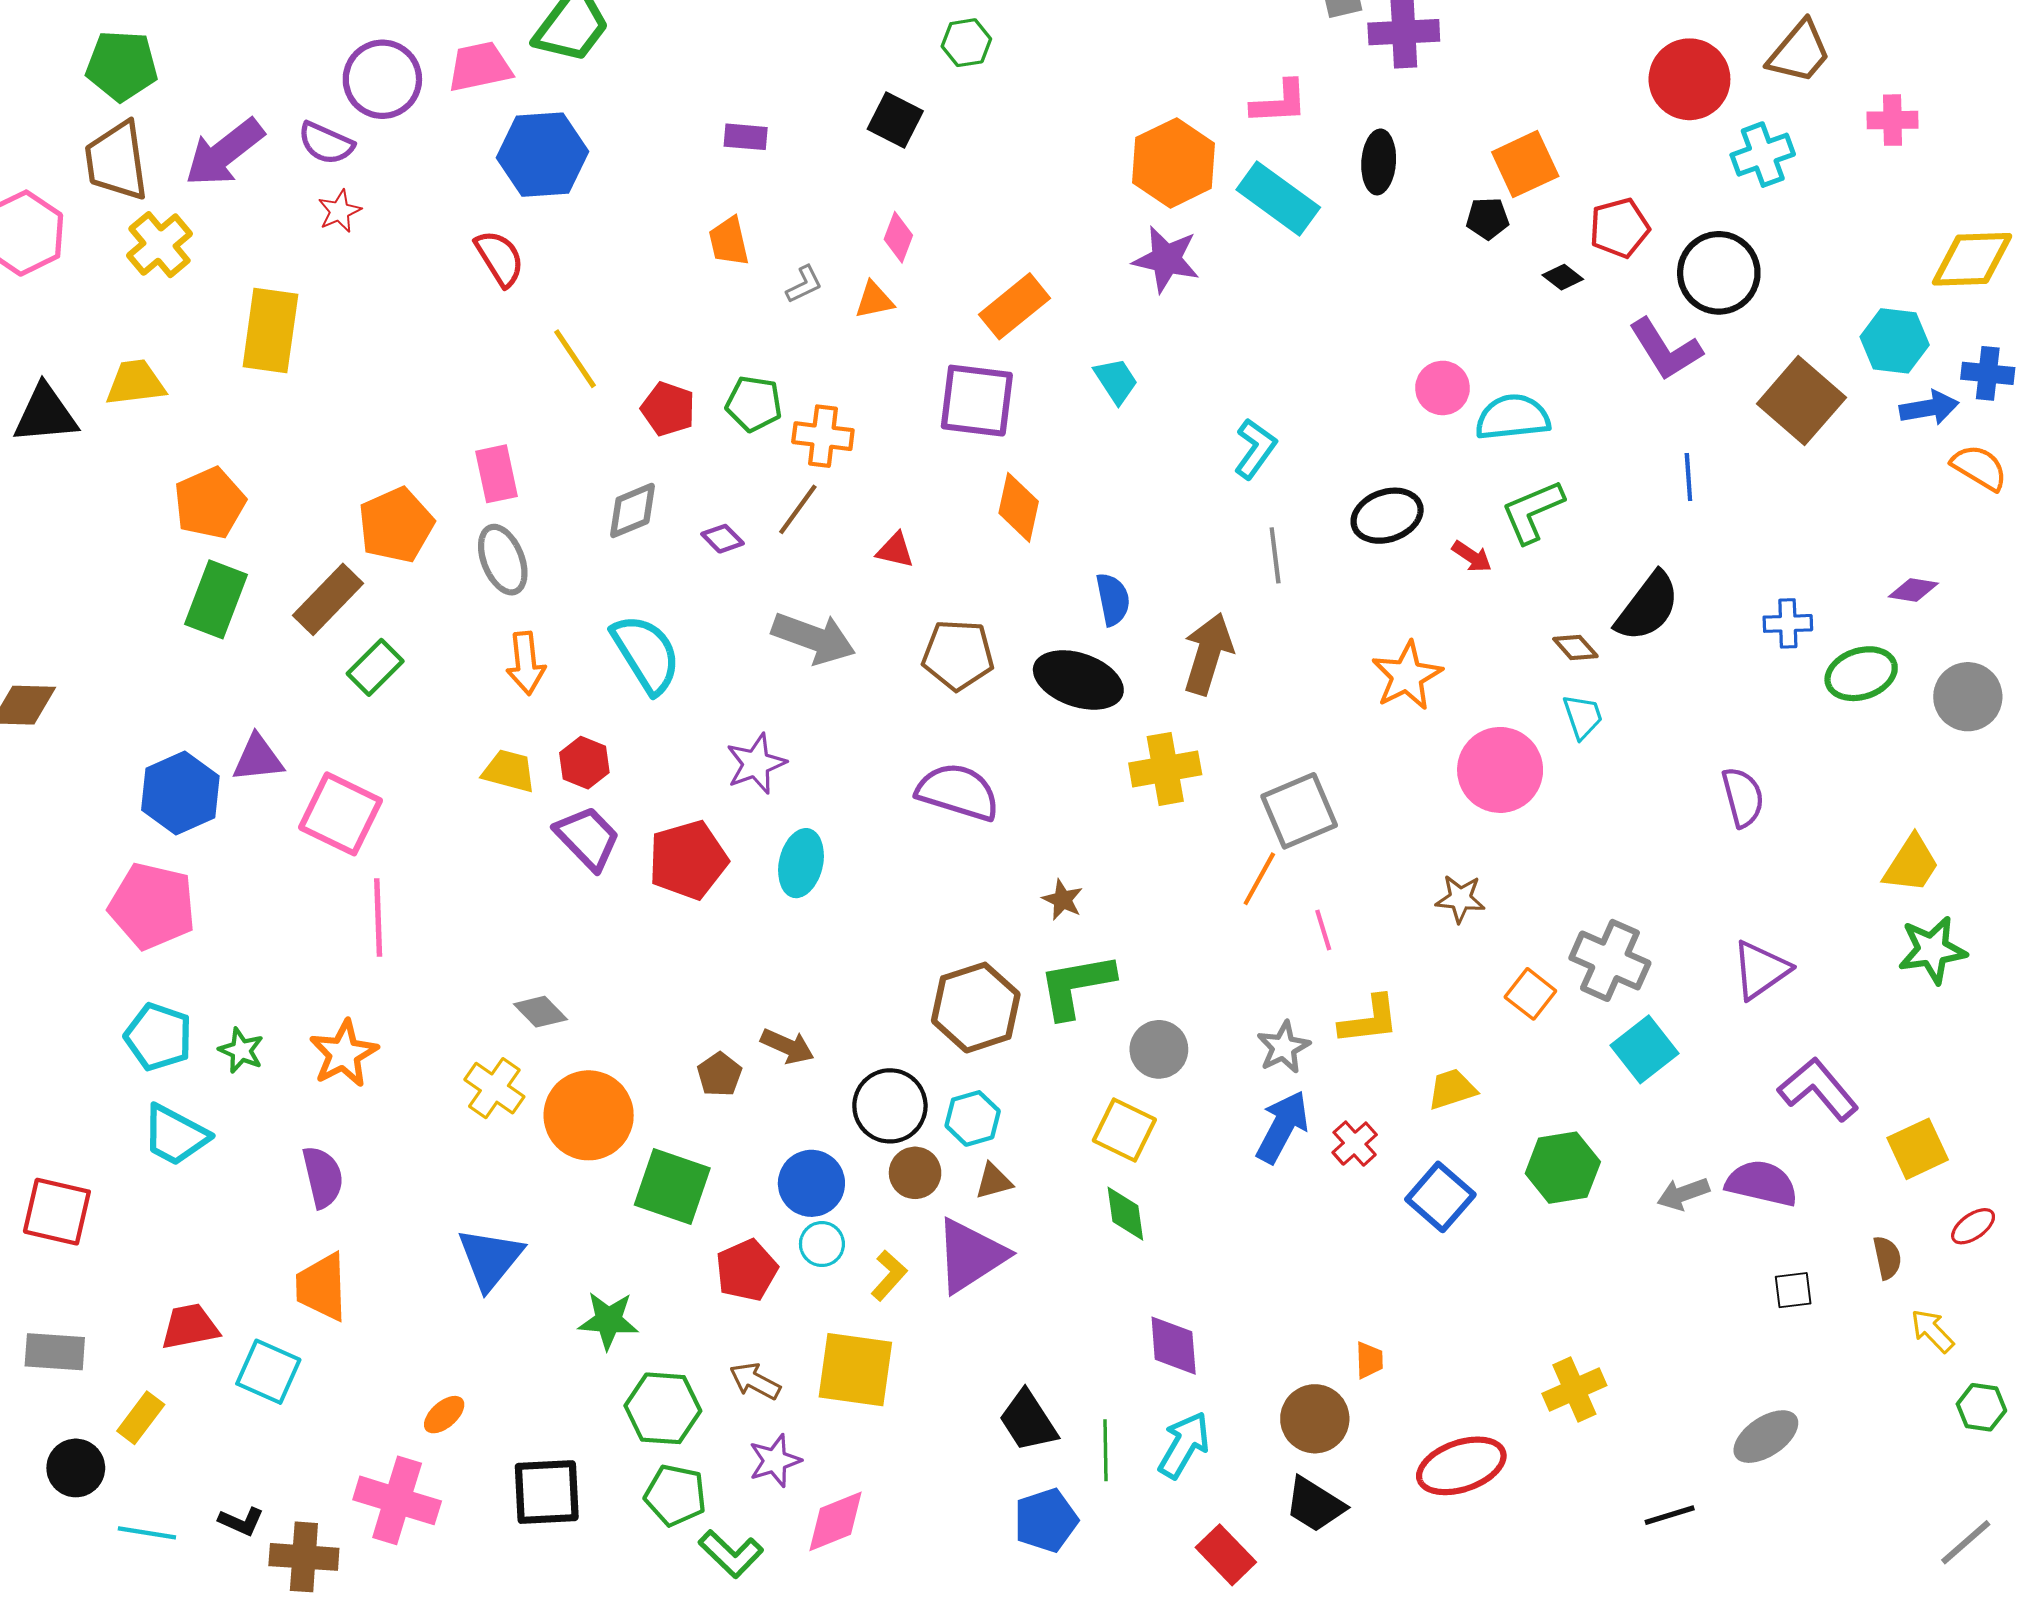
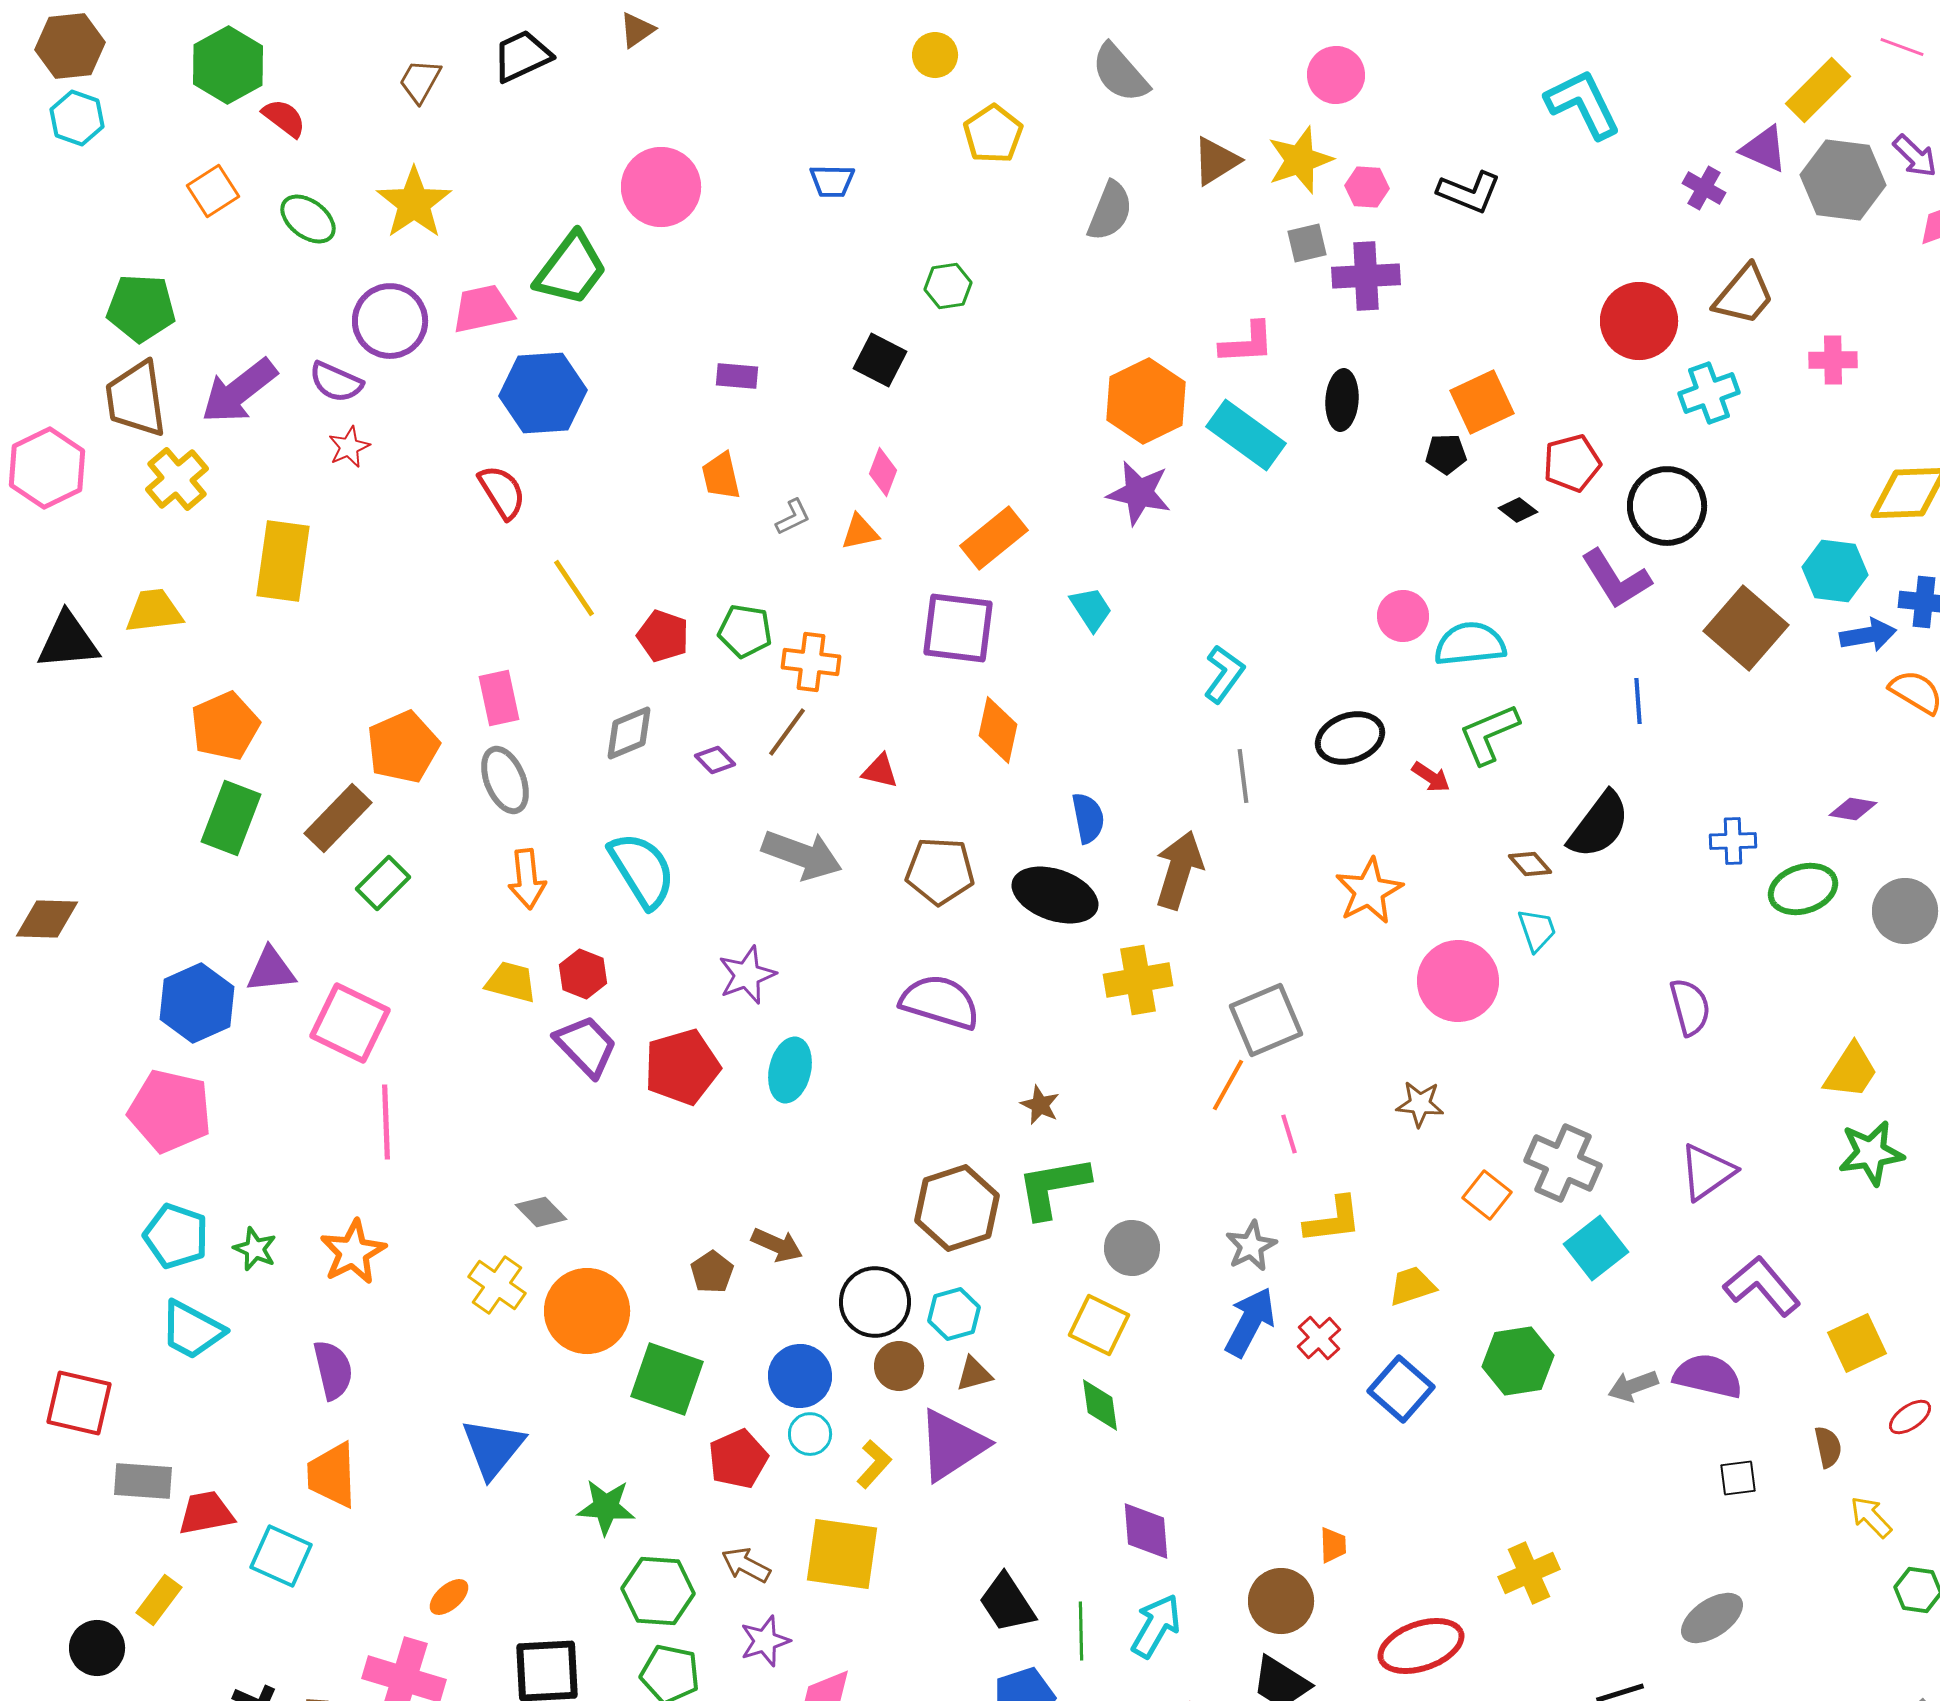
gray rectangle: (55, 1352) -> (143, 1481), moved

